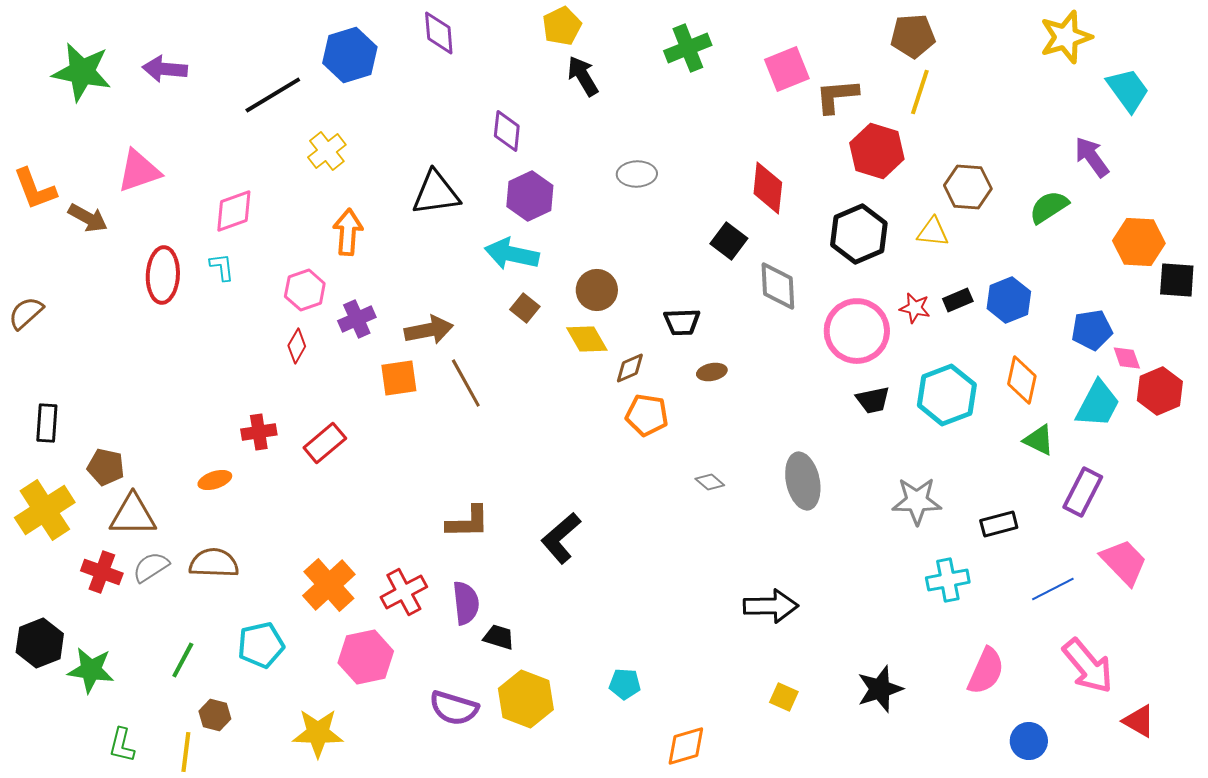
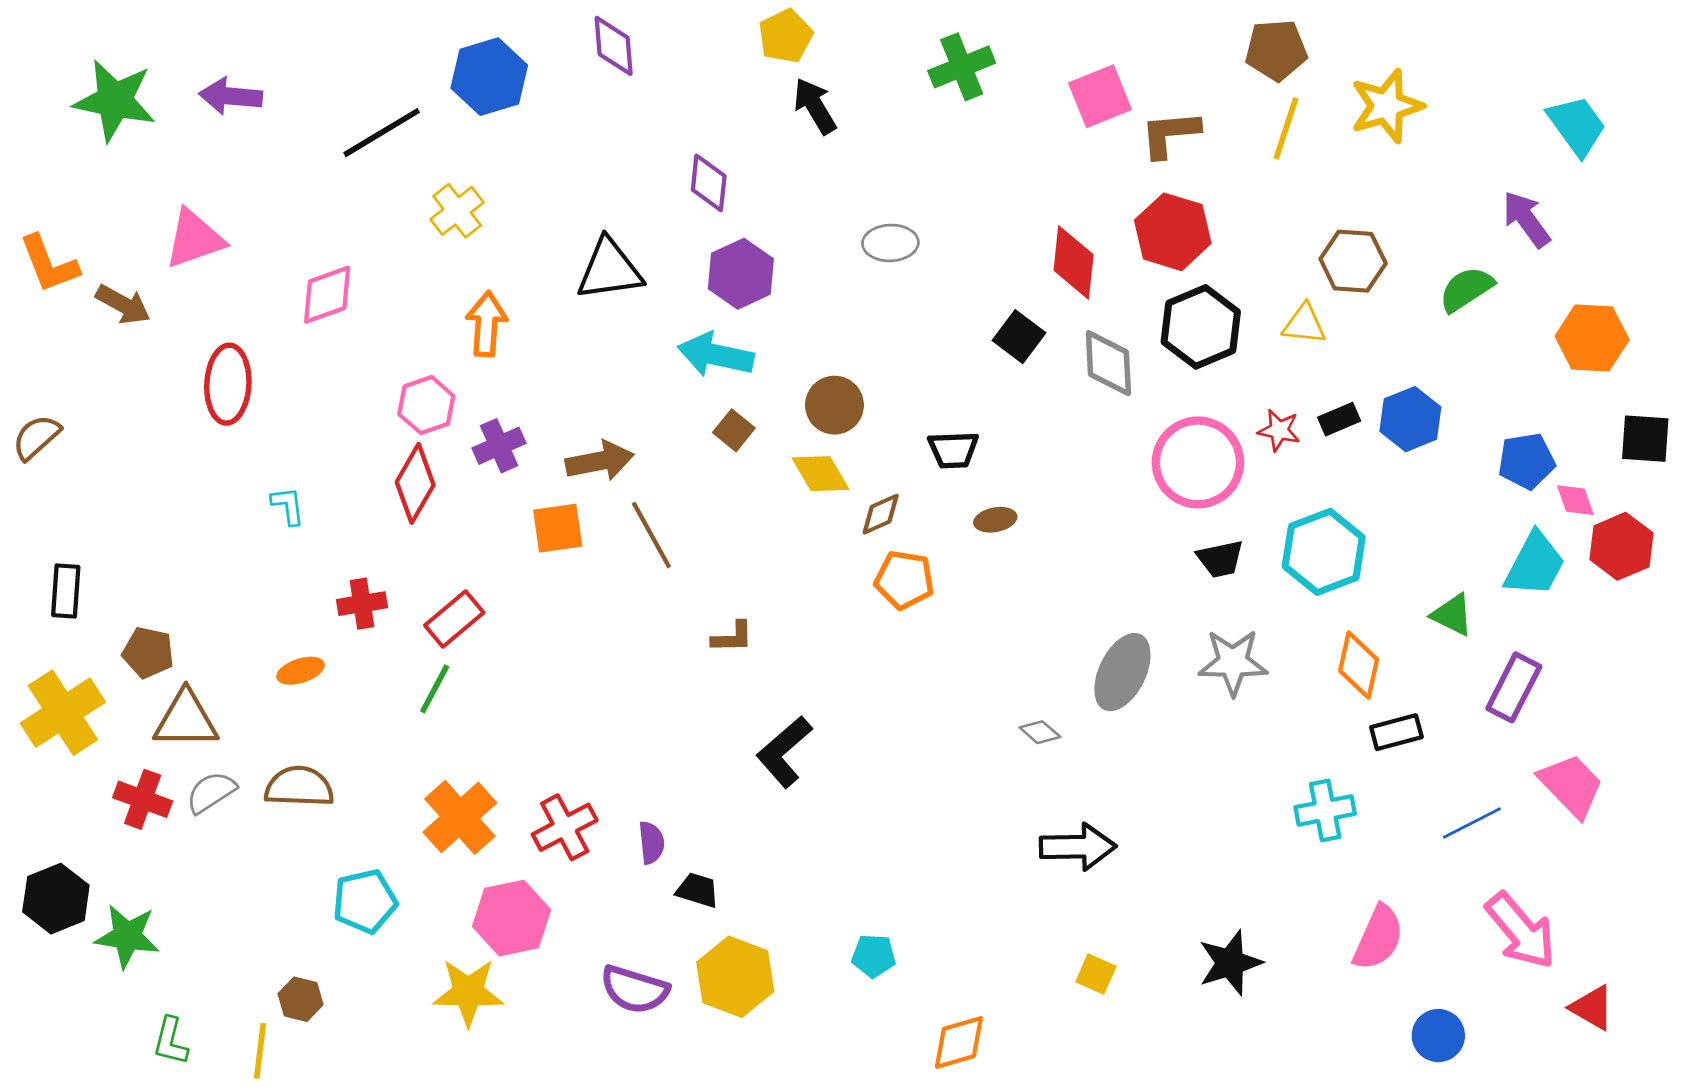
yellow star: (1066, 37) -> (1387, 106), moved
red hexagon: (877, 151) -> (1173, 232), moved
cyan L-shape: (222, 267) -> (288, 506), moved
black square: (1177, 280) -> (1645, 439), moved
gray diamond: (778, 286) -> (1108, 363), moved
red diamond: (297, 346) -> (415, 483), size x1.6
orange diamond: (1022, 380) -> (1359, 665), moved
gray ellipse: (803, 481) -> (1122, 672), turned 38
gray diamond: (710, 482) -> (1040, 732), moved
gray star: (917, 501) -> (1233, 662), moved
brown L-shape: (468, 522) -> (732, 637), moved, size x0.7
purple semicircle: (466, 603) -> (651, 843), size x0.7
green line: (183, 660) -> (435, 689), moved
yellow star: (318, 733) -> (468, 992), moved

